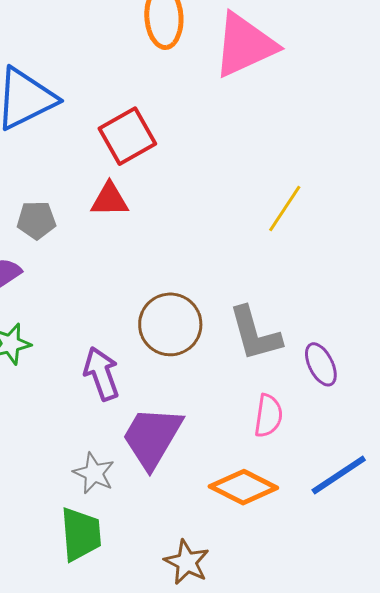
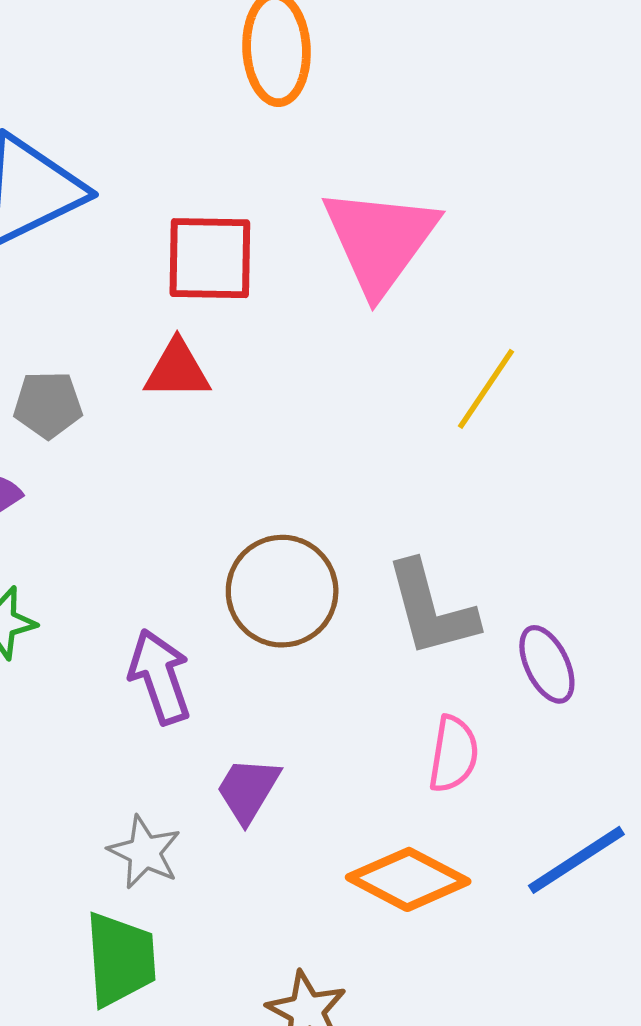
pink triangle: (245, 45) -> (380, 240), moved, turned -30
red square: (127, 136) -> (210, 258), turned 30
purple trapezoid: (152, 437) -> (248, 790), size x0.6

